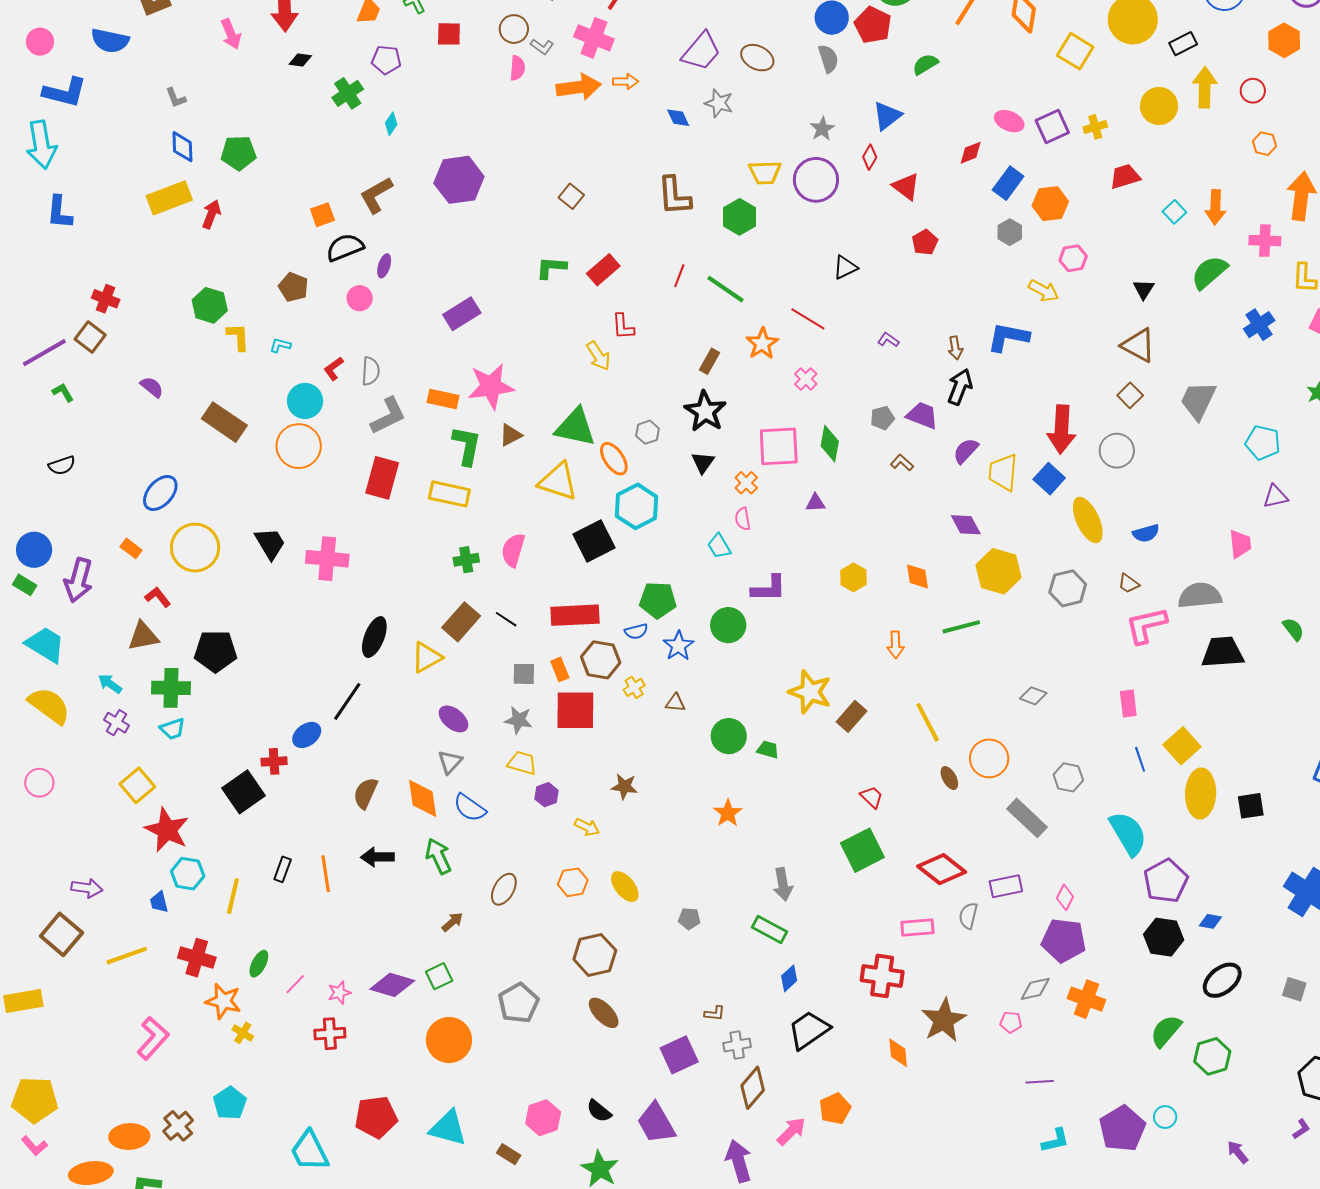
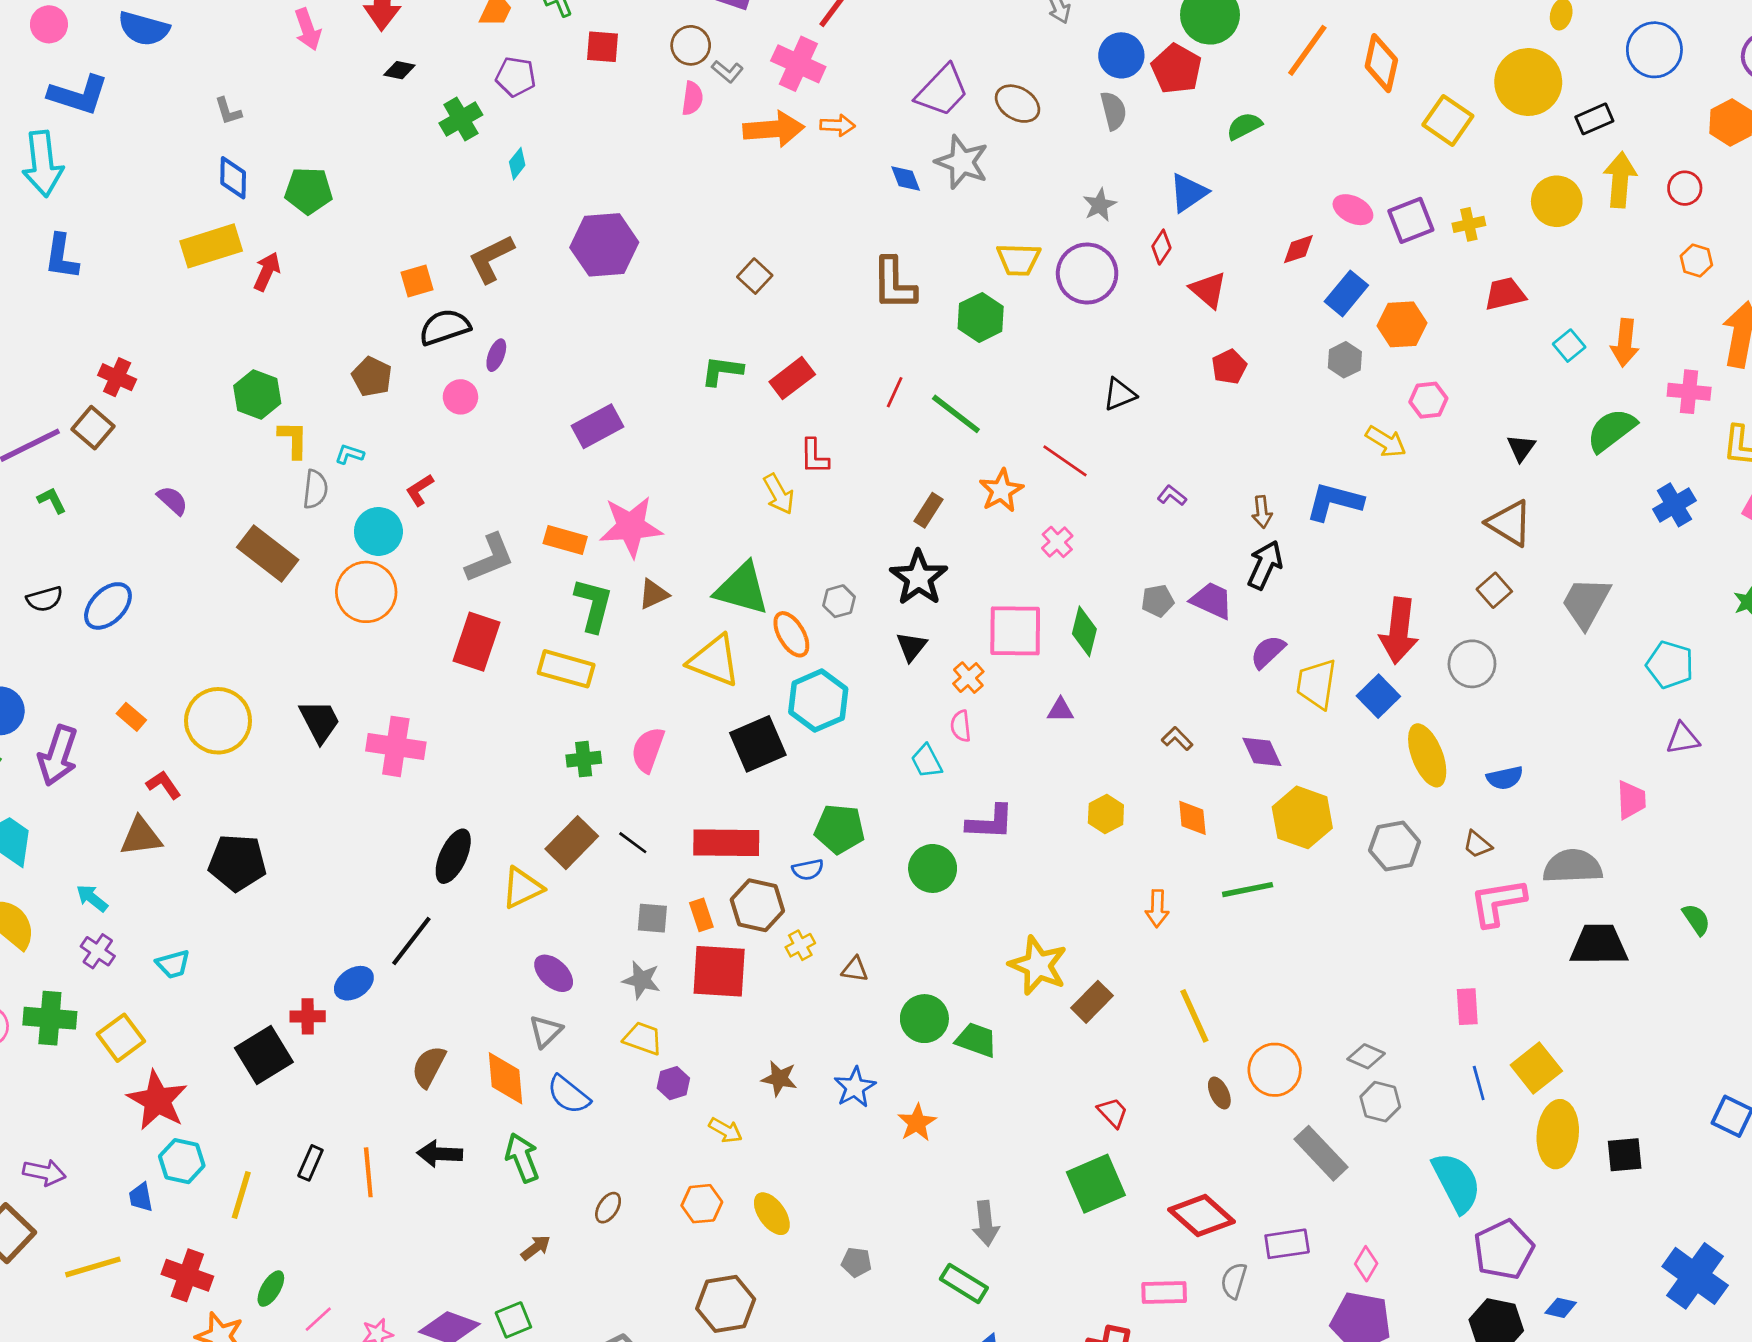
gray star: (719, 103) -> (962, 162), size x1.4
gray semicircle: (371, 371) -> (315, 489), moved
brown L-shape: (902, 463) -> (1177, 739), moved
blue ellipse: (160, 493) -> (108, 606), moved
blue star: (678, 646) -> (855, 1087), moved
green cross: (171, 688) -> (50, 1018), moved
gray diamond: (1033, 696) -> (1366, 1056), moved
green trapezoid: (768, 750) -> (976, 1040), size x1.4
brown ellipse: (504, 889) -> (608, 1208), size x0.7

